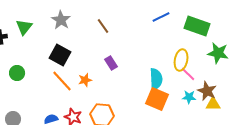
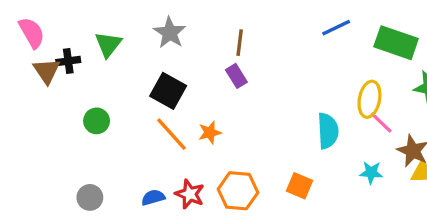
brown line: (103, 26) -> (240, 43), turned 42
purple rectangle: (111, 63) -> (236, 76), moved
cyan star: (189, 97) -> (371, 172), moved
orange square: (157, 99) -> (300, 186), moved, size x0.7

